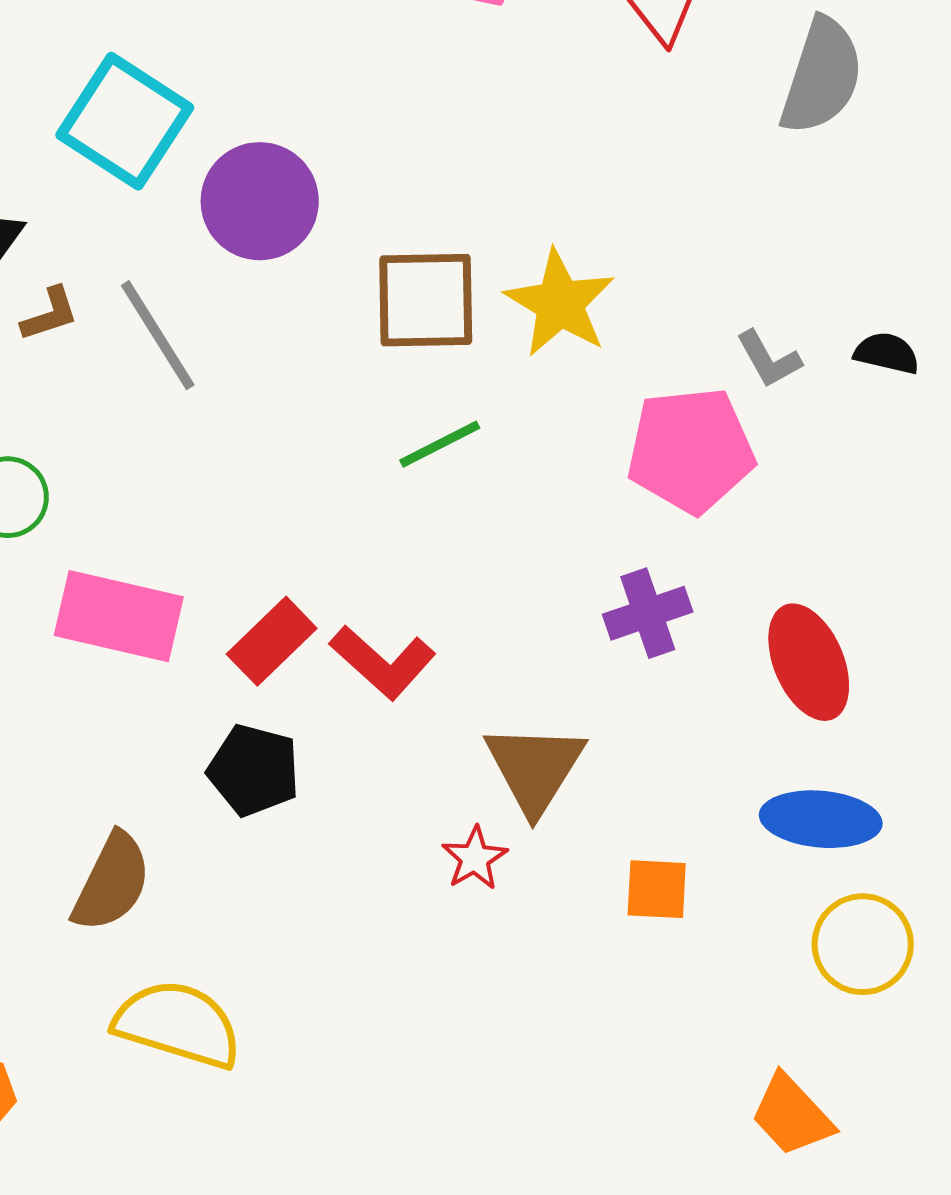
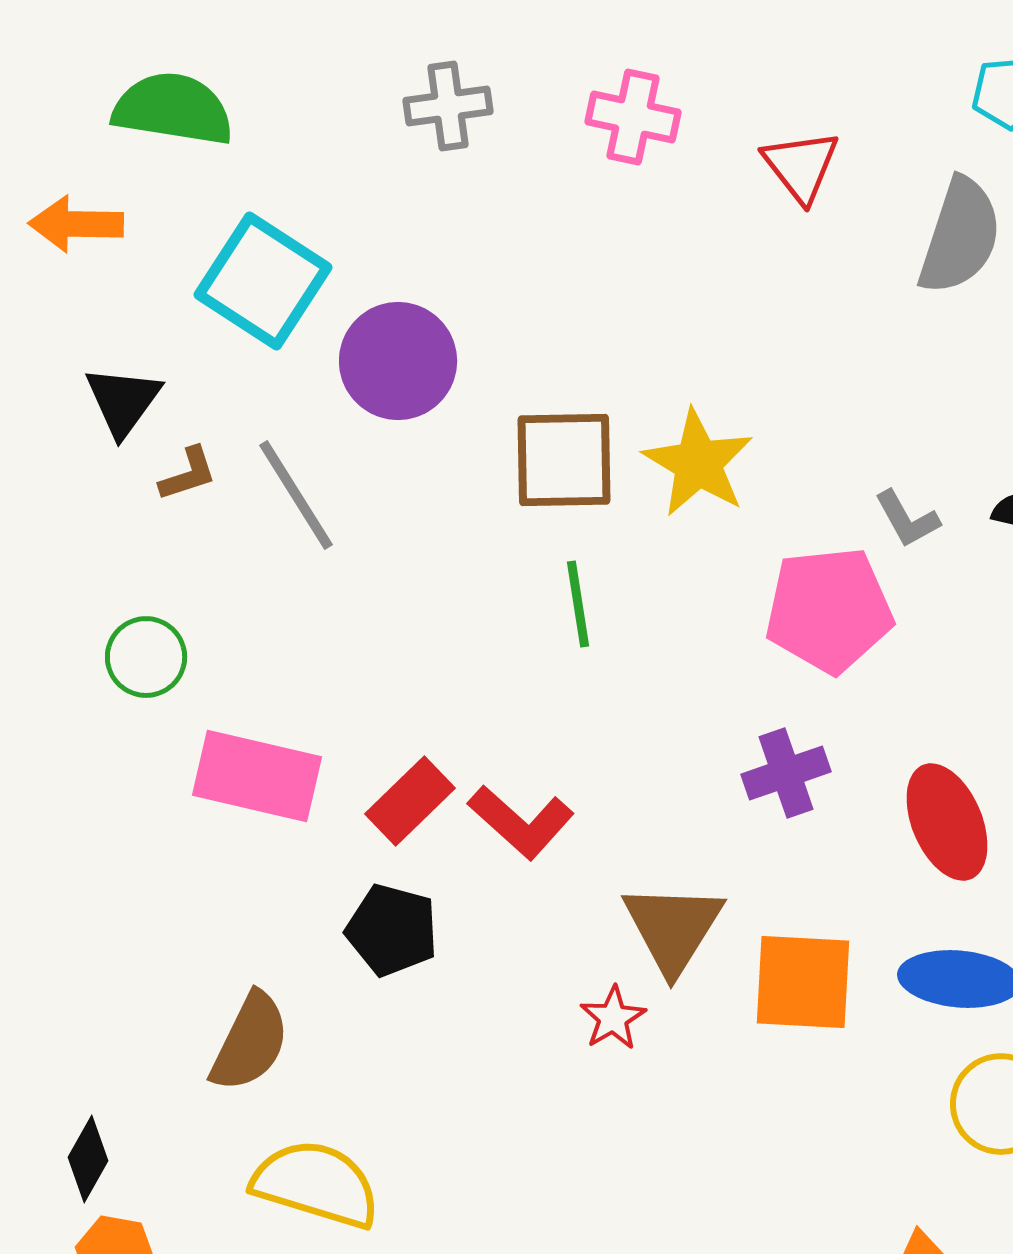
green line: (440, 444) -> (578, 604), turned -72
orange square: (657, 889) -> (803, 982), moved, size x1.6

